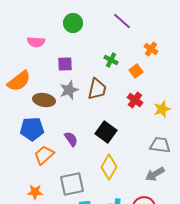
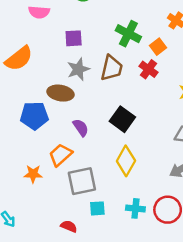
green cross: (111, 60) -> (128, 34), size x1.5
brown ellipse: (44, 100) -> (60, 93), moved
red cross: (135, 100) -> (149, 69), moved
orange trapezoid: (44, 155) -> (60, 155), moved
orange star: (35, 192) -> (33, 174), moved

